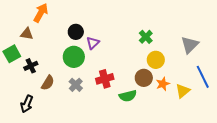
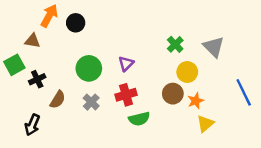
black circle: (76, 32) -> (76, 23), moved
purple triangle: (93, 43) -> (126, 64), moved
gray triangle: (190, 45) -> (214, 47), moved, turned -30
yellow triangle: (183, 91) -> (205, 124), moved
green semicircle: (128, 96) -> (139, 119), moved

